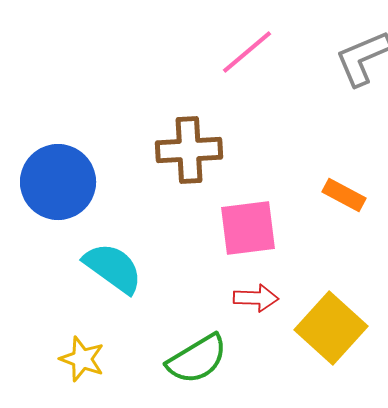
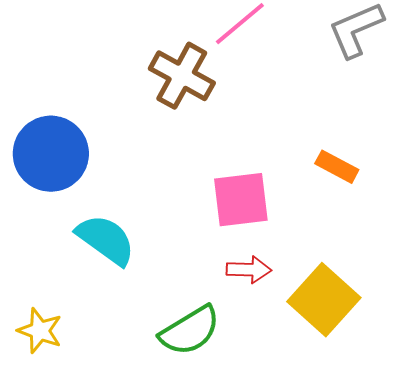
brown cross: (189, 150) -> (182, 76), moved, turned 32
yellow star: (82, 359) -> (40, 331), moved

